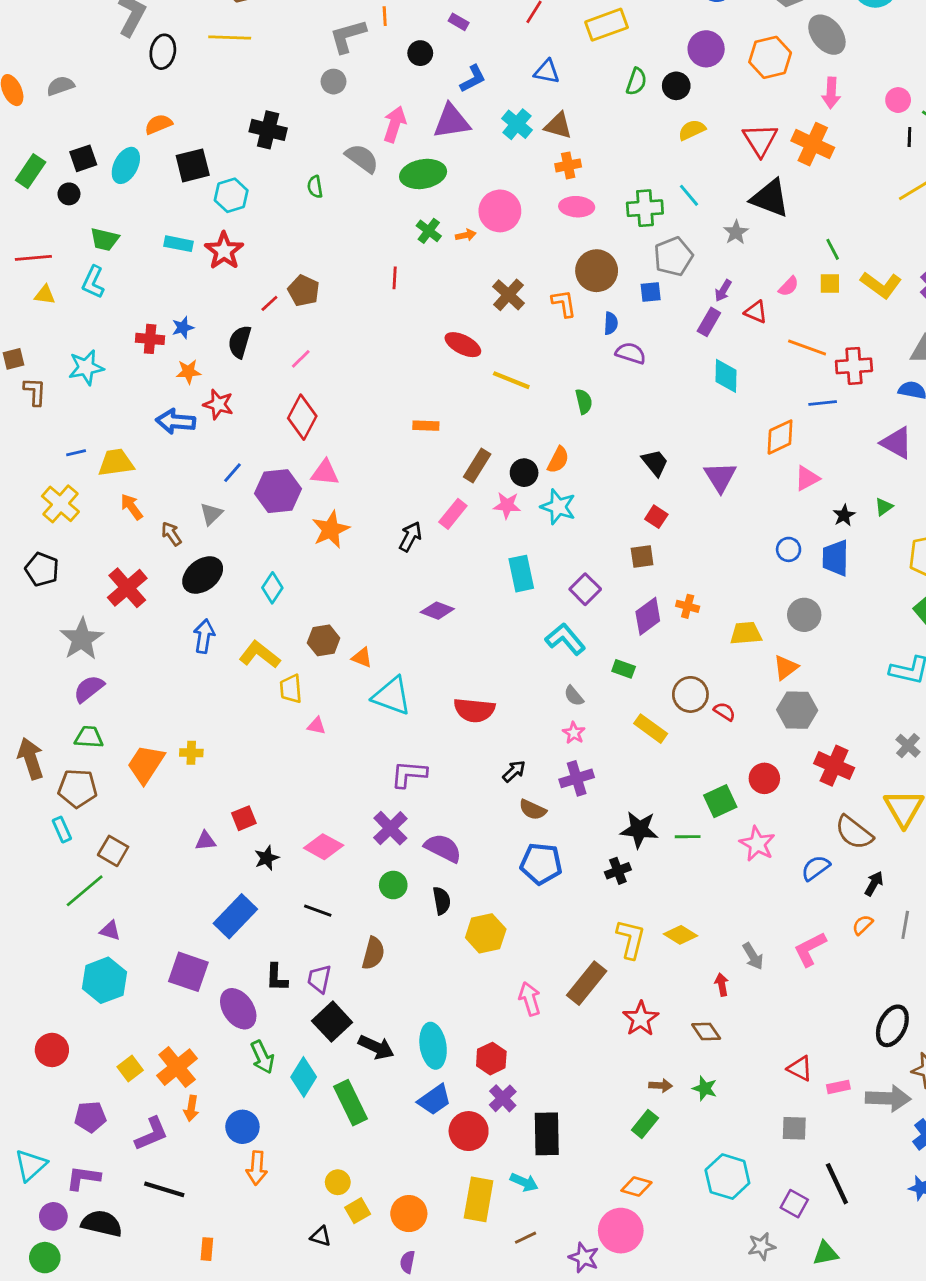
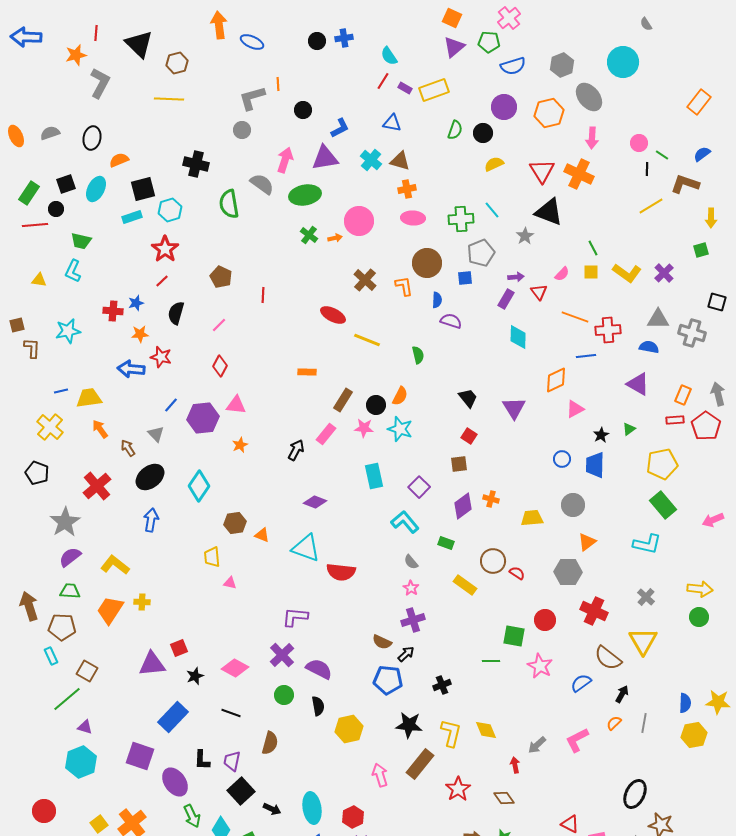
purple rectangle: (459, 22) -> (405, 88), moved
black ellipse: (163, 52) -> (92, 138), moved
green semicircle: (315, 187) -> (229, 204), size x1.8
cyan rectangle: (178, 244) -> (132, 217), moved, turned -30
red line: (33, 258) -> (35, 225), moved
red line: (395, 278) -> (263, 295), moved
purple arrow: (723, 291) -> (516, 277), turned -126
red line: (269, 303) -> (162, 281), moved
red triangle: (756, 312) -> (539, 292), turned 30
red diamond: (302, 417) -> (220, 366), size x0.7
gray triangle: (211, 514) -> (156, 434), turned -30
orange star: (331, 530) -> (240, 445), size x0.6
cyan diamond: (272, 588) -> (199, 486), size x1.4
yellow L-shape: (260, 655) -> (115, 565), moved
orange triangle: (786, 667) -> (587, 542), moved
cyan triangle: (392, 696) -> (306, 548), moved
black arrow: (514, 771) -> (406, 654), moved
green square: (720, 801) -> (514, 636), turned 35
black star: (639, 830) -> (409, 725), moved
purple triangle: (206, 841) -> (152, 664), size x1.8
yellow diamond: (680, 935) -> (486, 730), turned 35
gray arrow: (753, 956) -> (537, 745), turned 78
black arrow: (376, 1047) -> (272, 809), size x0.7

